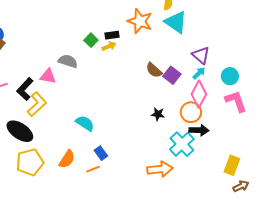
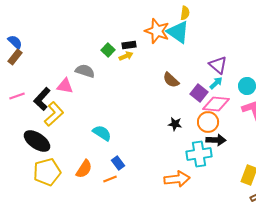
cyan triangle: (176, 22) -> (178, 32), moved
purple square: (172, 75) -> (199, 93), moved
pink diamond: (199, 94) -> (216, 104), turned 68
cyan cross: (182, 144) -> (199, 154), turned 35

